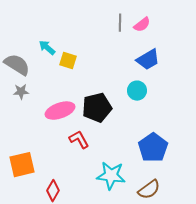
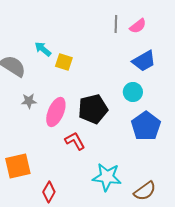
gray star: (21, 92) -> (29, 101), moved
pink ellipse: (60, 111) -> (56, 112), turned -48
blue pentagon: (153, 148) -> (146, 126), moved

